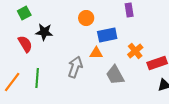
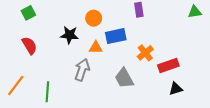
black star: (44, 32) -> (69, 35), moved
orange triangle: (96, 53) -> (96, 48), moved
green line: (37, 78) -> (47, 92), moved

